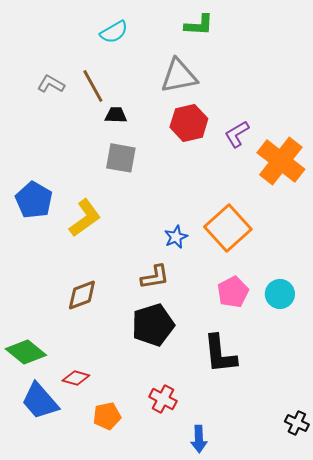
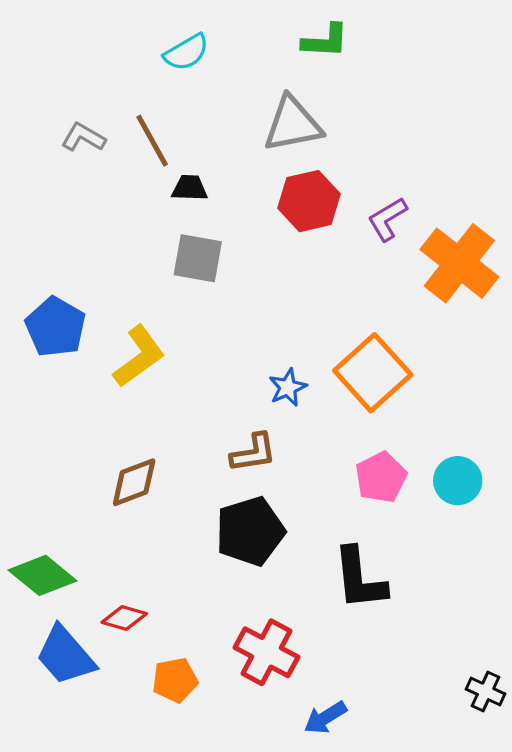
red cross: (163, 399) -> (266, 652), size x1.4
blue arrow: (199, 439) -> (325, 718), turned 60

